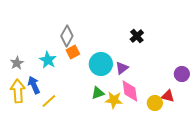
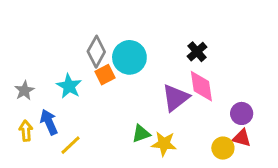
cyan circle: (101, 64) -> (129, 57), moved
purple triangle: (122, 68) -> (175, 98), size x1.5
purple circle: (182, 74) -> (242, 113), moved
yellow arrow: (18, 91) -> (26, 131), size x0.6
pink diamond: (130, 91) -> (201, 86), moved

